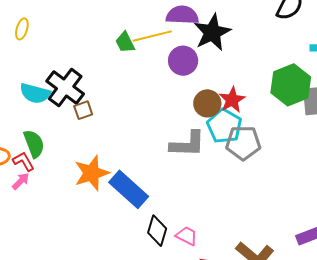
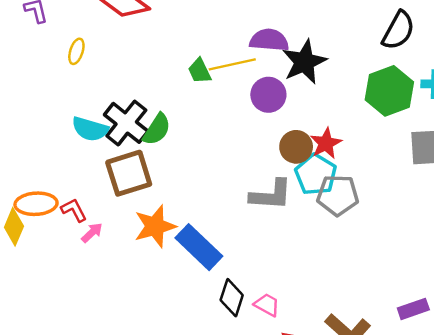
green hexagon: (291, 85) -> (389, 91), moved
brown square: (83, 110) -> (129, 173), moved, size x2.0
green semicircle: (34, 144) -> (157, 129), moved, turned 52
pink arrow: (21, 181) -> (92, 233), moved

